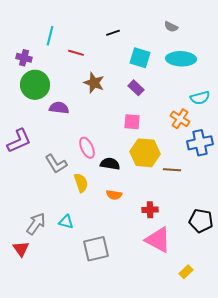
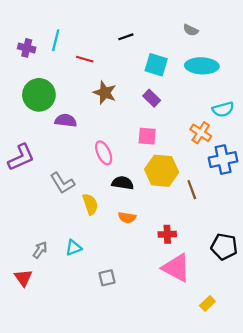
purple cross: (24, 58) -> (27, 48), moved
pink ellipse: (87, 148) -> (104, 153), moved
brown line: (172, 170) -> (192, 190), turned 66
cyan triangle: (66, 222) -> (74, 248), turned -35
gray arrow: (36, 224) -> (40, 250), size x0.7
gray square: (96, 249) -> (107, 278), size x0.6

